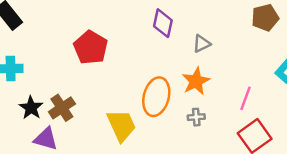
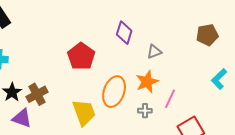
red pentagon: (91, 47) -> (81, 56), moved
pink line: (245, 98) -> (170, 99), moved

